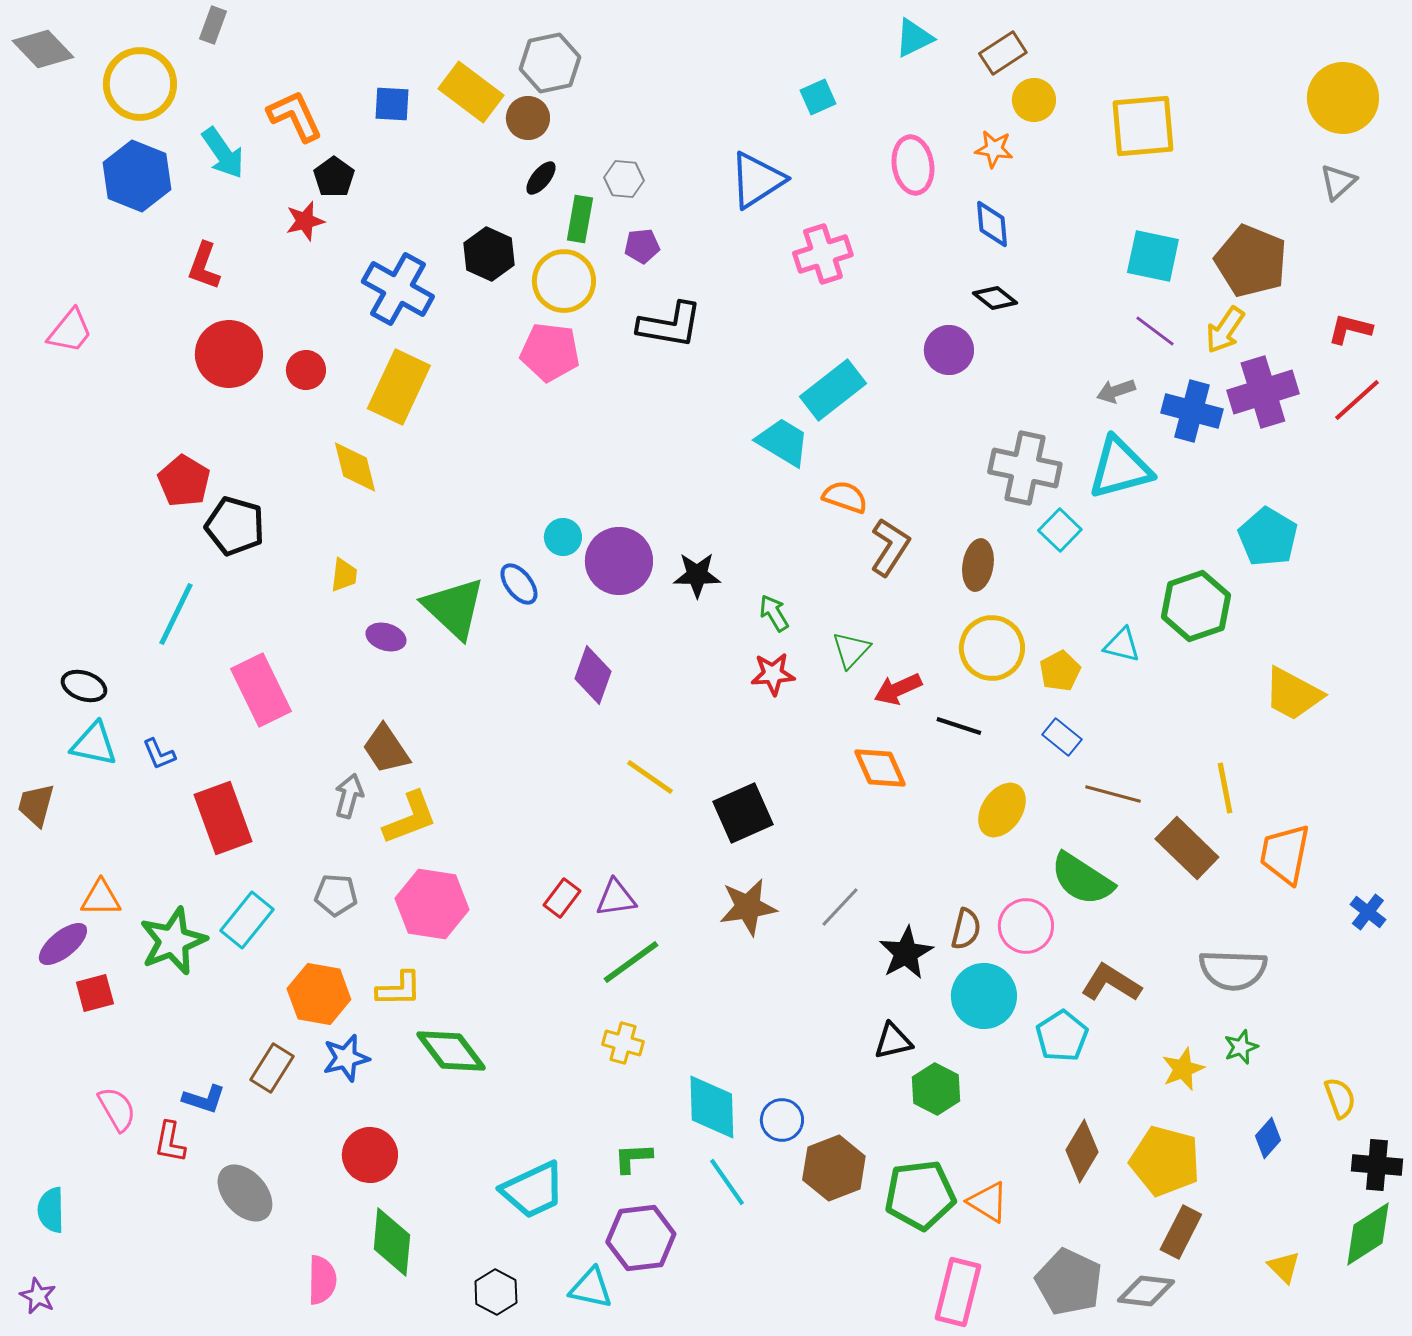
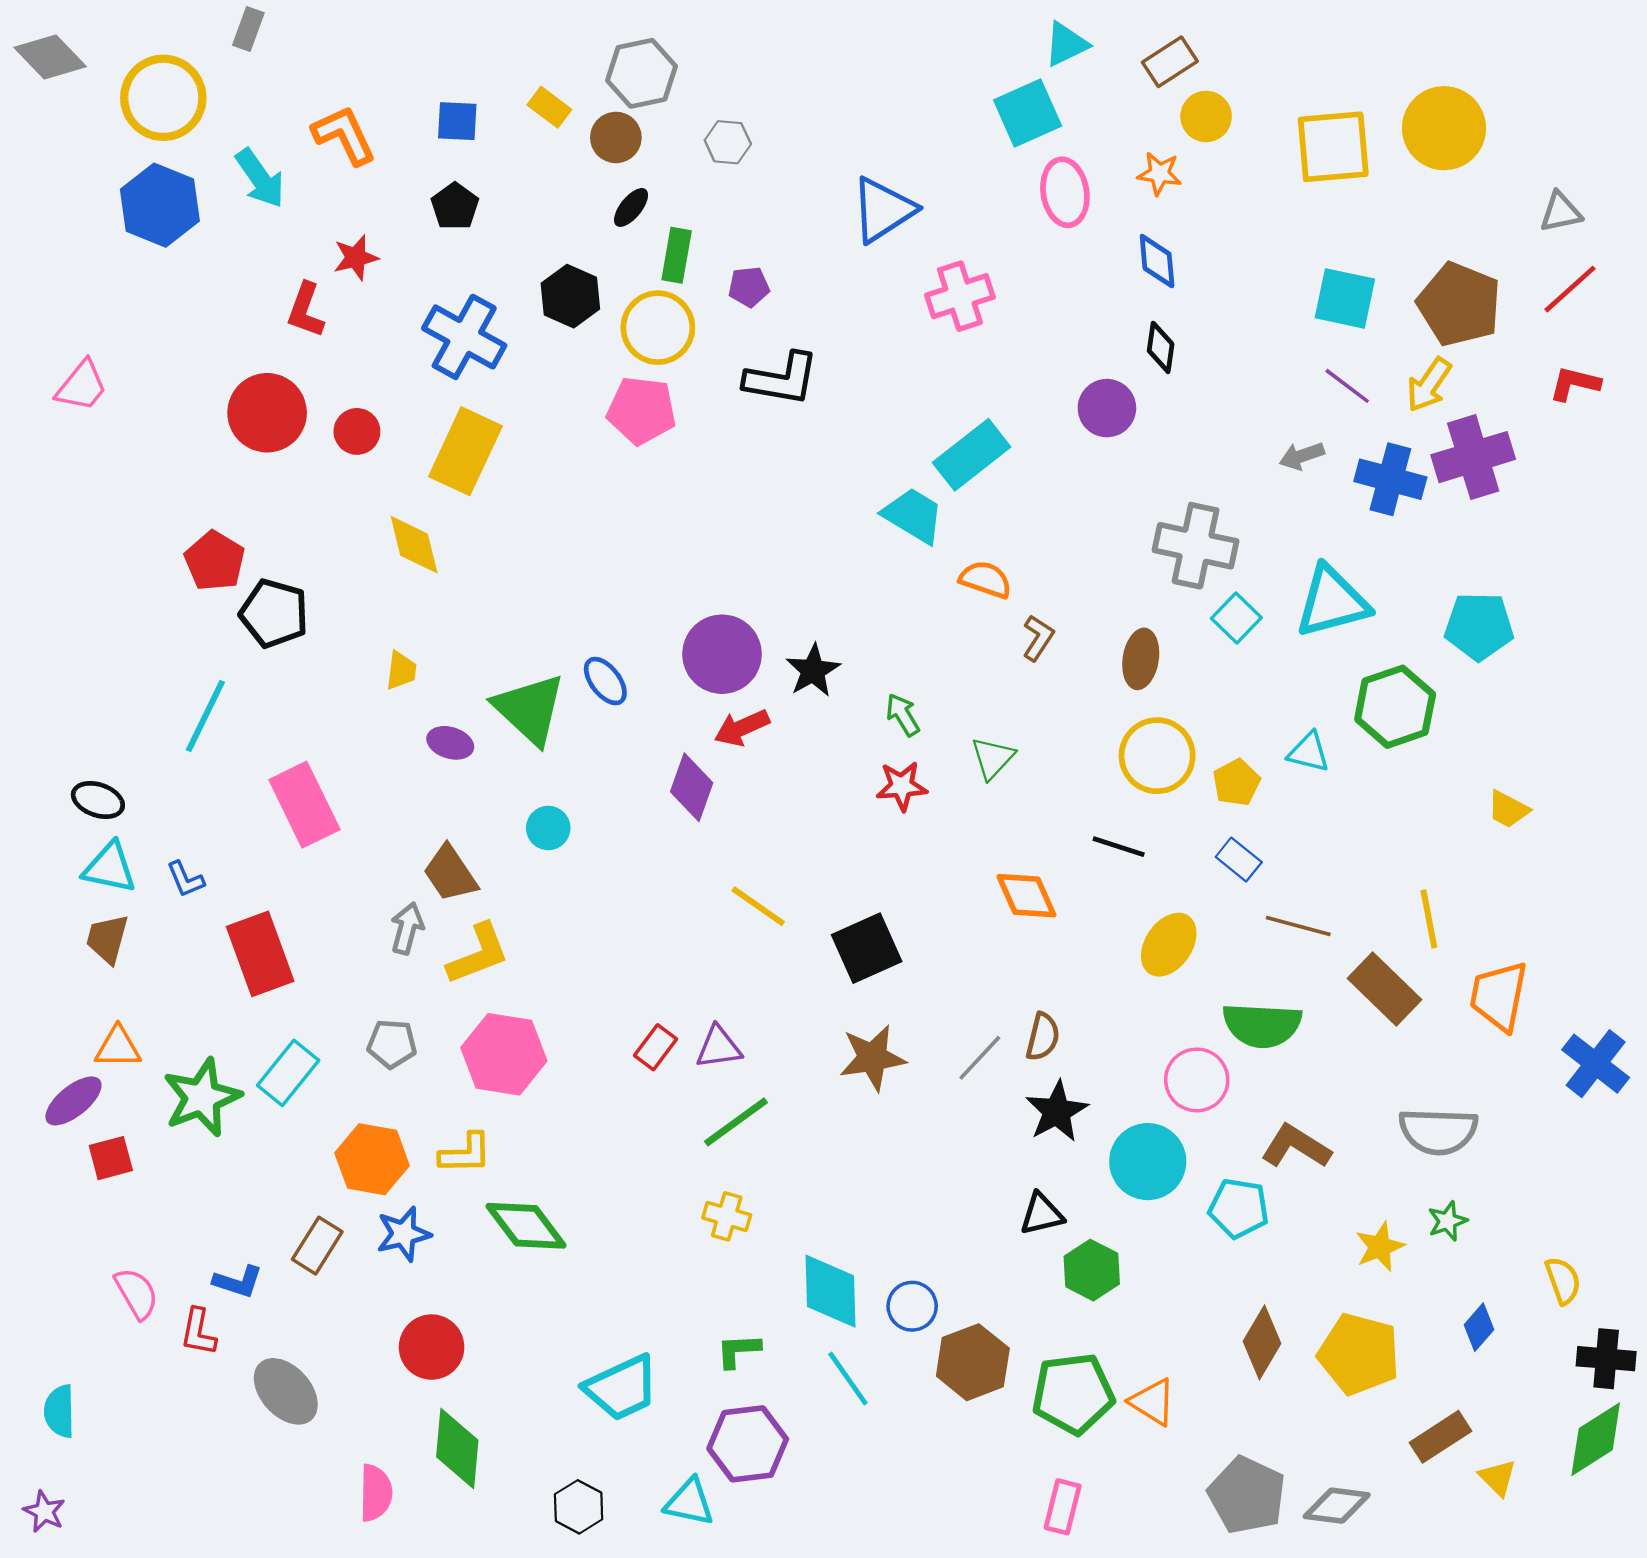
yellow rectangle: (471, 92) -> (549, 107), size x0.6
cyan square: (818, 97) -> (1028, 113), moved, size x1.6
yellow circle: (1343, 98) -> (1444, 128), moved
black pentagon: (334, 177) -> (455, 206), moved
gray hexagon: (624, 179) -> (728, 142), moved
gray triangle: (1338, 182) -> (1561, 212), turned 30
red L-shape: (204, 266) -> (306, 310), moved
black diamond: (995, 298) -> (1161, 347), turned 60
red line: (1357, 400) -> (1570, 289), moved
cyan triangle: (1120, 468) -> (1332, 602), moved
cyan circle: (563, 537) -> (548, 828), moved
cyan pentagon: (1268, 537) -> (1479, 626), turned -30
brown L-shape: (890, 547) -> (1038, 638), size x0.7
black star: (697, 575) -> (813, 671), turned -30
red arrow: (898, 689) -> (742, 728), moved
yellow trapezoid: (1293, 694) -> (1508, 809), size x0.6
brown trapezoid: (36, 805) -> (107, 939), moved
green semicircle: (1082, 879) -> (1262, 1025), turned -30
blue cross: (1368, 912) -> (1596, 1064), size x1.6
brown semicircle: (966, 929) -> (1043, 1037), moved
cyan pentagon: (1062, 1036) -> (1239, 1208), turned -30
brown rectangle: (1181, 1232) -> (1441, 1437), moved, turned 30
pink rectangle: (958, 1292) -> (1063, 1507), moved, size x0.7

